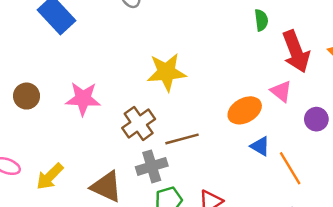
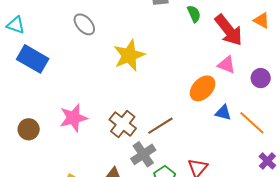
yellow star: (166, 72) -> (129, 55), moved

